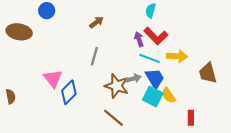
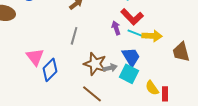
purple arrow: (139, 39) -> (116, 28), moved
cyan line: (150, 58) -> (137, 34), moved
gray arrow: (134, 78) -> (110, 68), moved
yellow semicircle: (169, 95) -> (152, 88), moved

